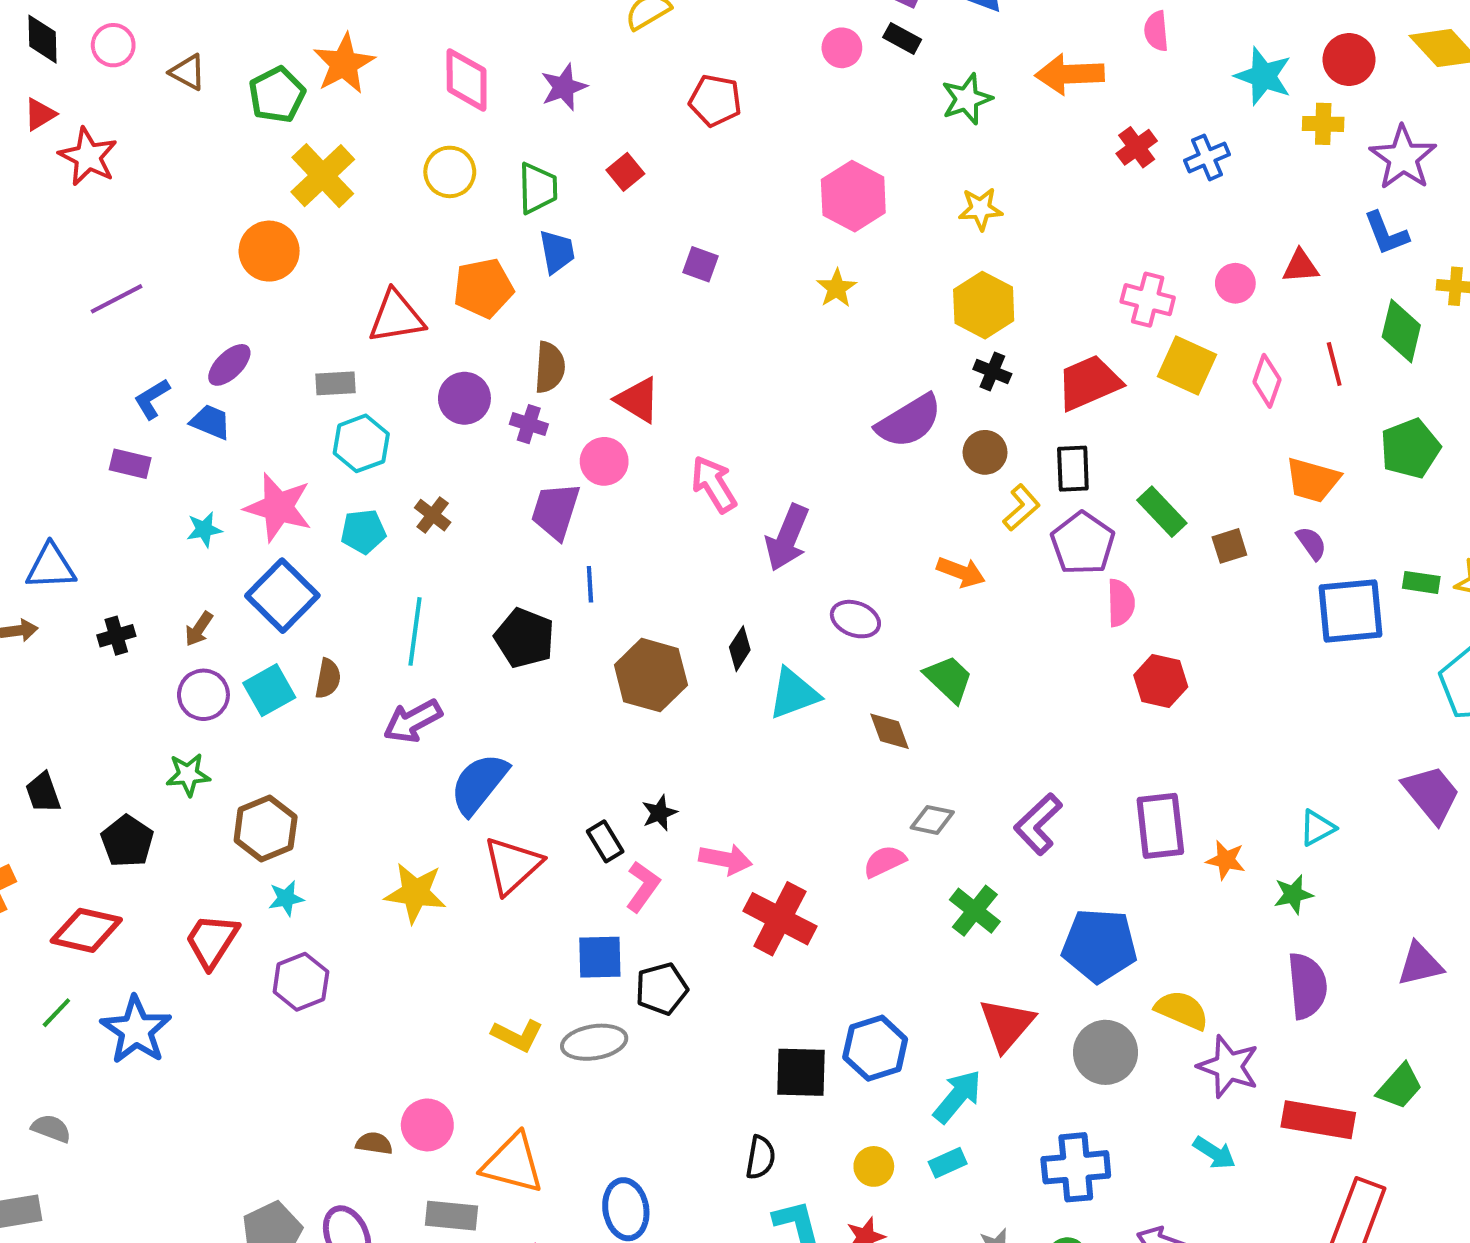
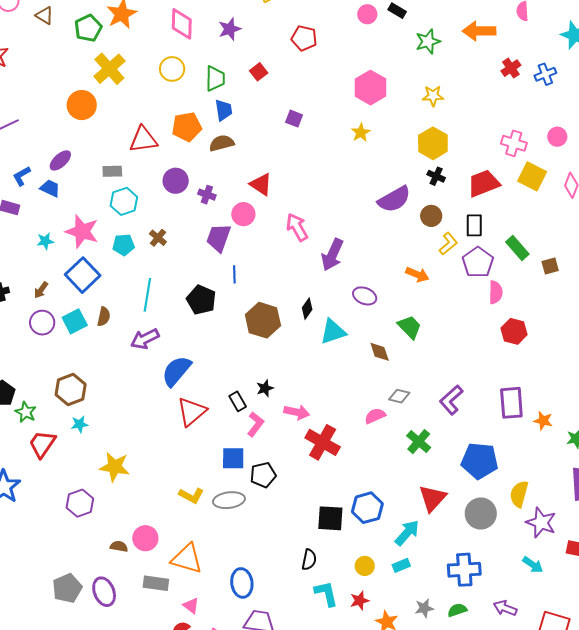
brown semicircle: (550, 367) -> (222, 143), moved, turned -110
green star: (188, 775) -> (26, 412), moved, turned 30
yellow star: (415, 893) -> (115, 467), moved
purple hexagon: (301, 982) -> (80, 503), moved
yellow semicircle: (1182, 1010) -> (519, 494), turned -100

